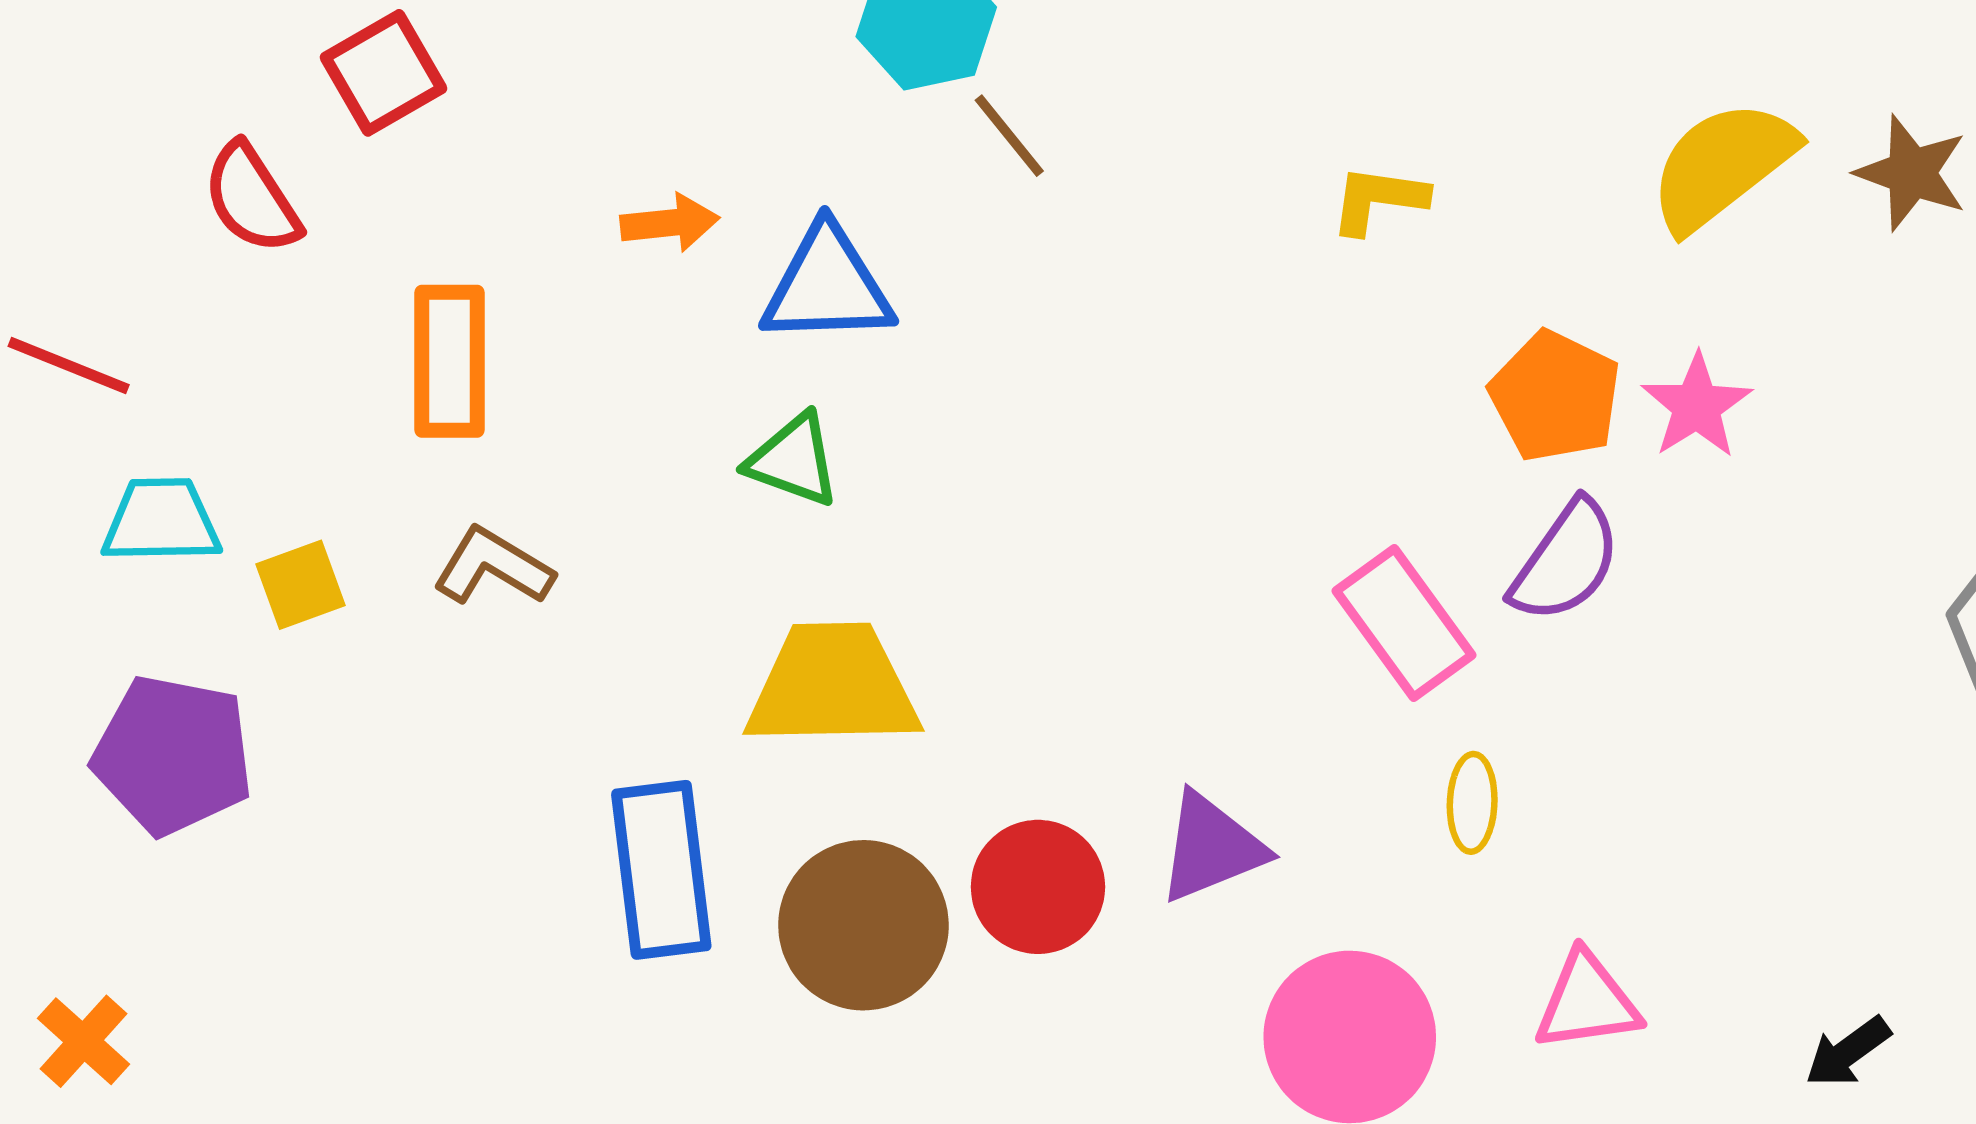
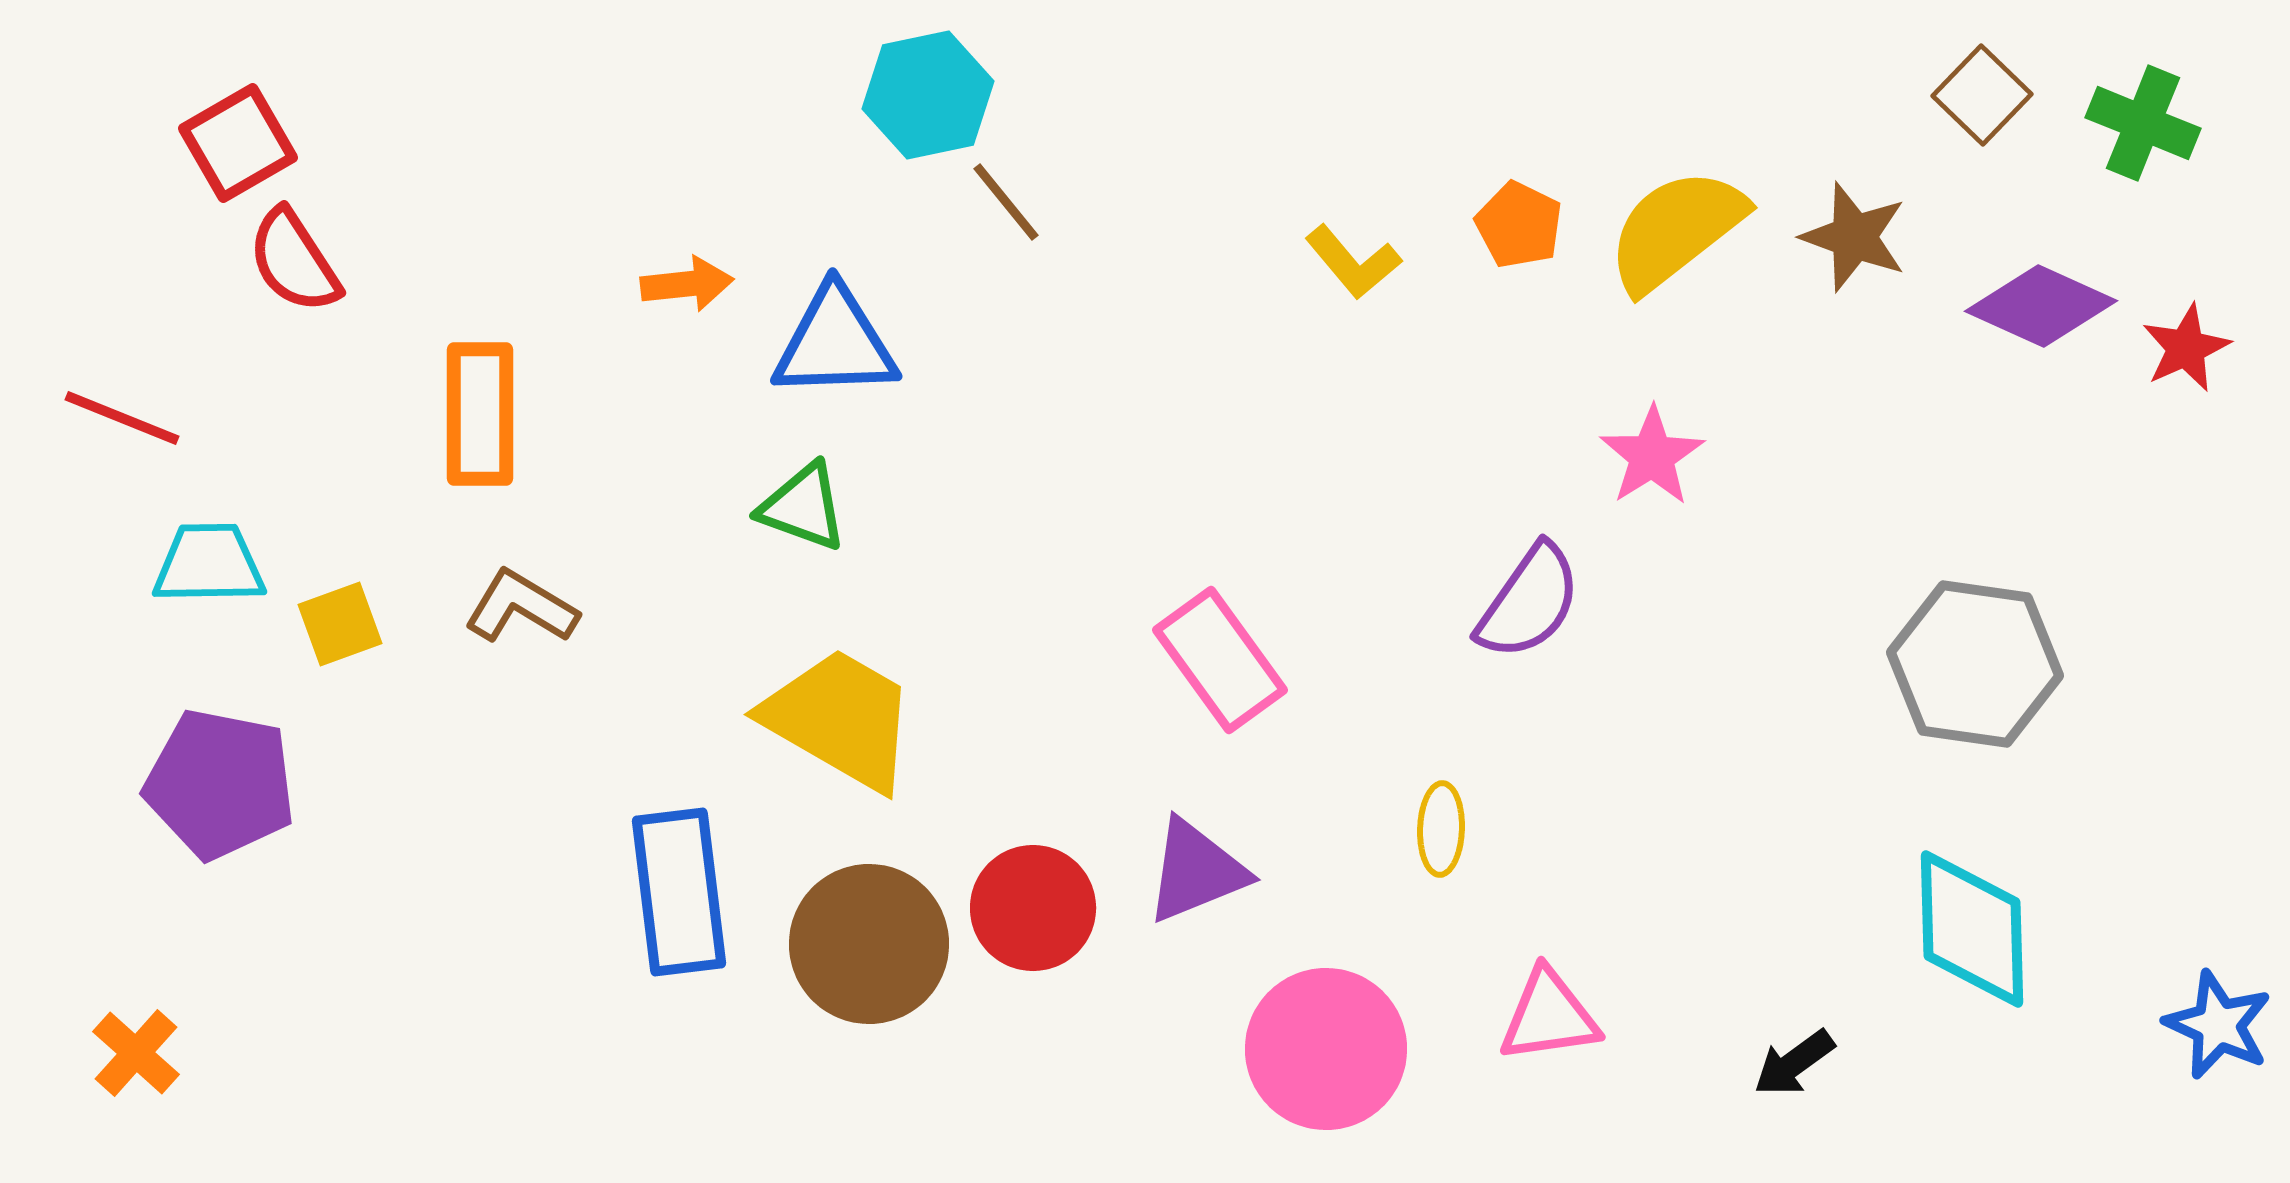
red square: (384, 73) -> (238, 143), moved
yellow L-shape: (1378, 200) -> (1353, 262), turned -138
orange pentagon: (1555, 396) -> (1519, 225), moved, size x0.7
pink rectangle: (1404, 623) -> (1220, 660), moved
yellow trapezoid: (833, 686) -> (840, 719), turned 31

